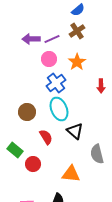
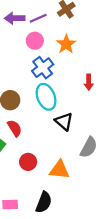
red arrow: (101, 86) -> (89, 82), moved
red semicircle: (46, 137) -> (15, 128), moved
gray semicircle: (97, 154) -> (89, 147), turned -138
red circle: (33, 164) -> (28, 162), moved

